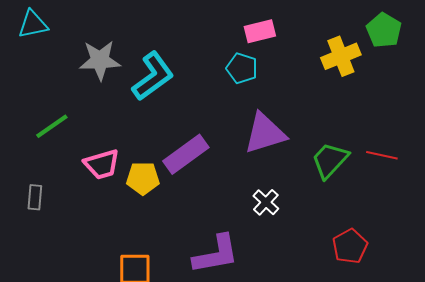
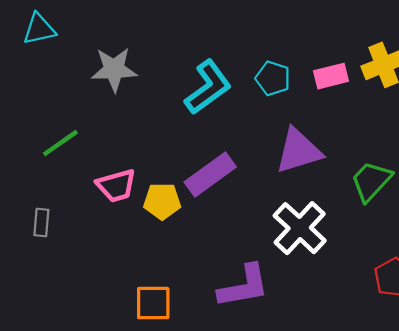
pink rectangle: (260, 31) -> (331, 76), moved
cyan L-shape: (153, 76) -> (208, 87), moved
white cross: (266, 202) -> (300, 228), size x1.8

